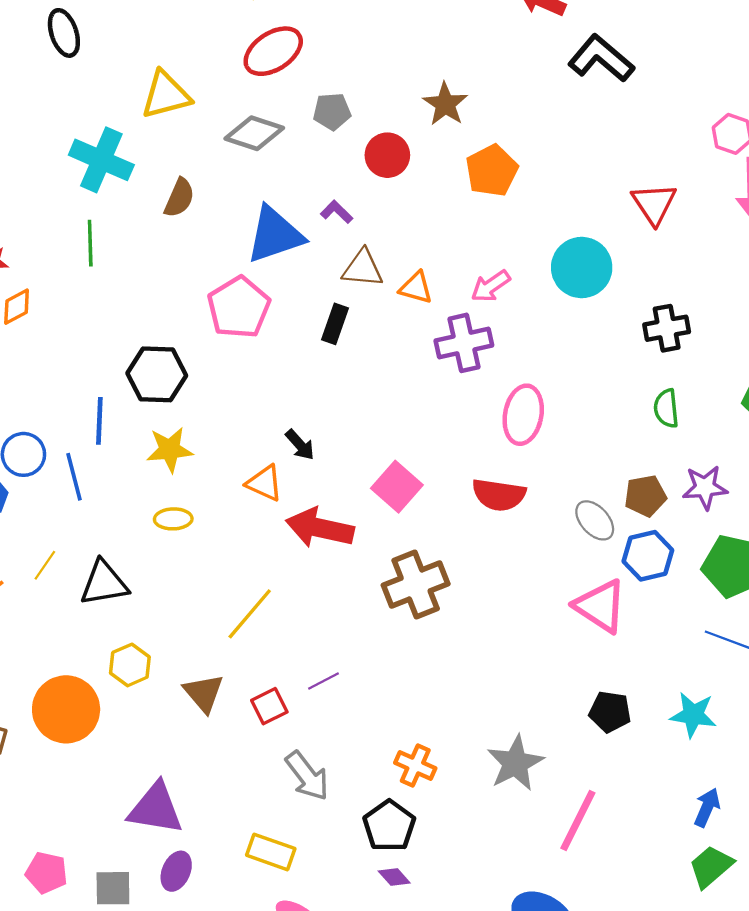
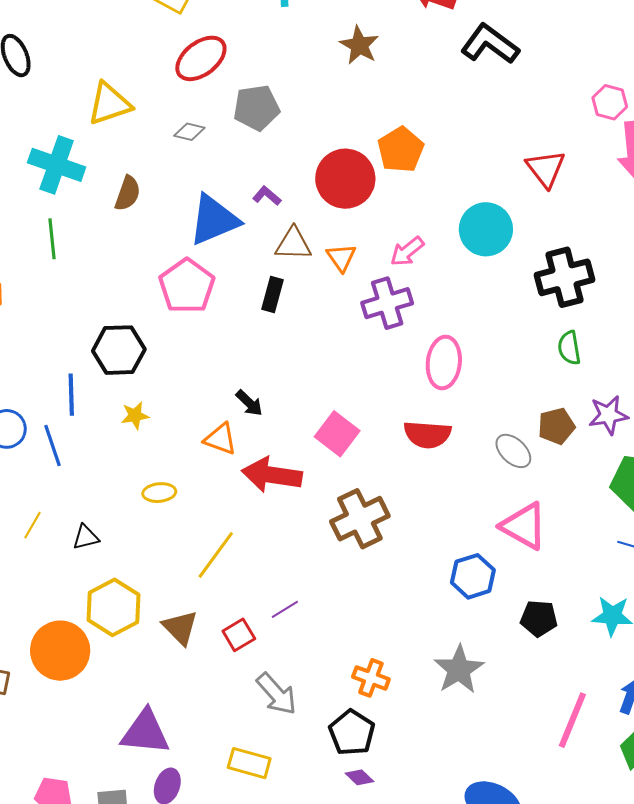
brown star: (445, 104) -> (359, 45), moved
gray pentagon: (332, 111) -> (256, 108), size x1.4
gray diamond: (254, 133) -> (189, 132), size x0.6
red circle: (387, 155) -> (345, 179), moved, size x1.5
orange triangle: (416, 288) -> (341, 258), turned 44
black cross: (667, 328) -> (565, 277), size x1.4
yellow star: (170, 450) -> (135, 416), size x0.7
yellow ellipse: (173, 519) -> (159, 493), moved
blue hexagon: (648, 556) -> (473, 576), moved
black triangle: (104, 583) -> (86, 537), size x0.6
yellow hexagon: (130, 665) -> (114, 607), size x1.5
pink line: (578, 820) -> (572, 720), moved

